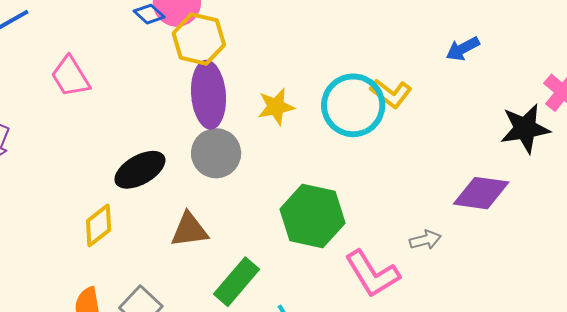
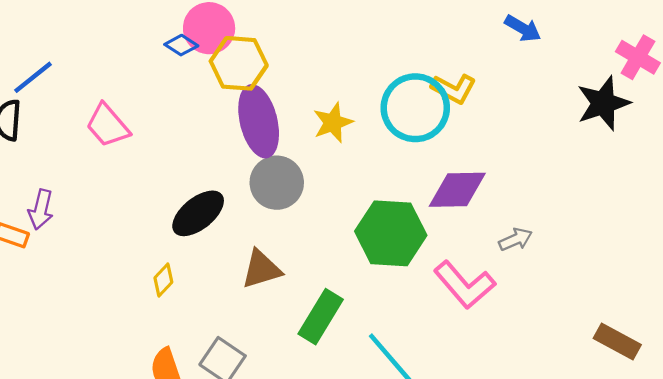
blue arrow: (463, 49) -> (523, 28), turned -112
purple diamond: (481, 193) -> (457, 190), moved
yellow diamond: (99, 225) -> (163, 280), size x0.7

